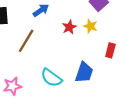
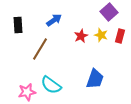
red rectangle: (110, 50) -> (120, 36), moved
cyan semicircle: (51, 78) -> (51, 85), moved

